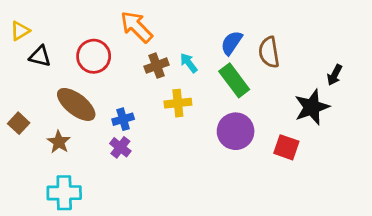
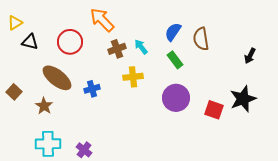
green rectangle: (234, 80) -> (175, 60), size x0.7
black star: (312, 107) -> (243, 99), moved
purple cross: (120, 147) -> (84, 150), moved

